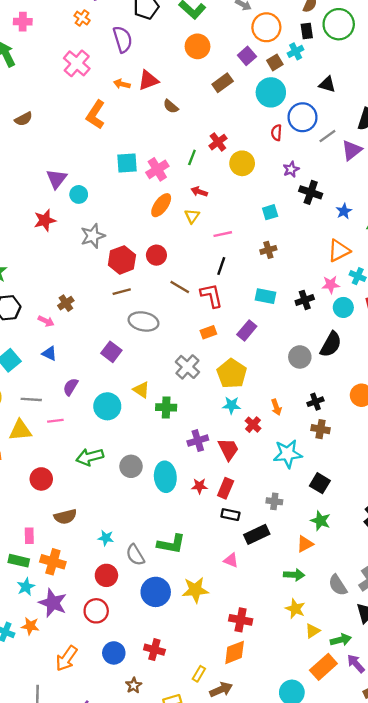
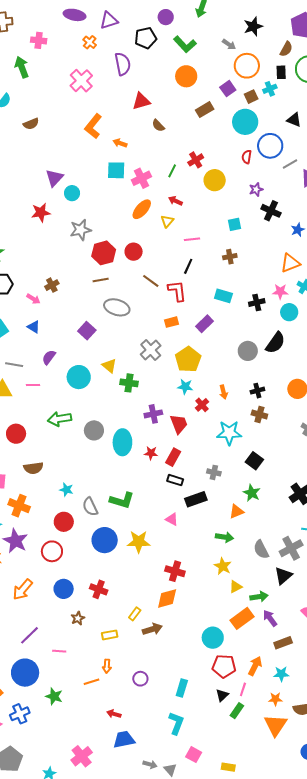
orange arrow: (122, 84) -> (120, 143), moved

